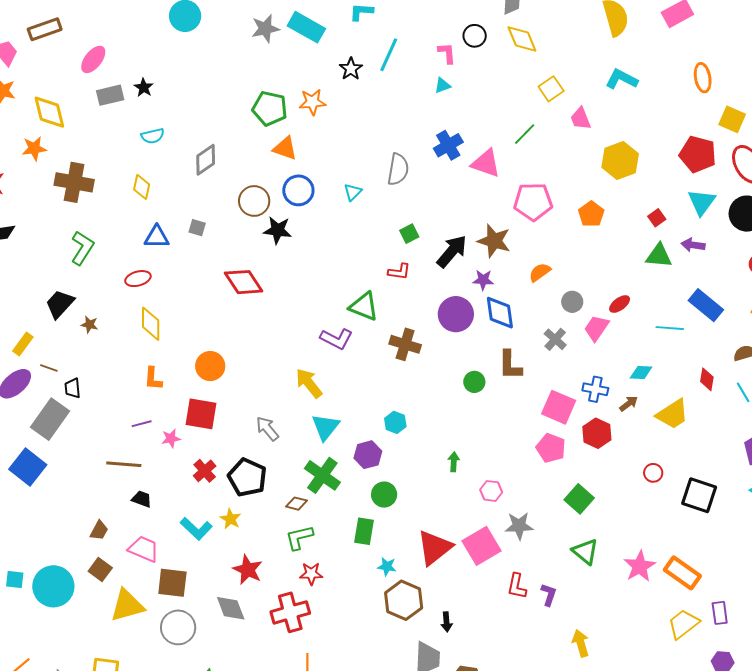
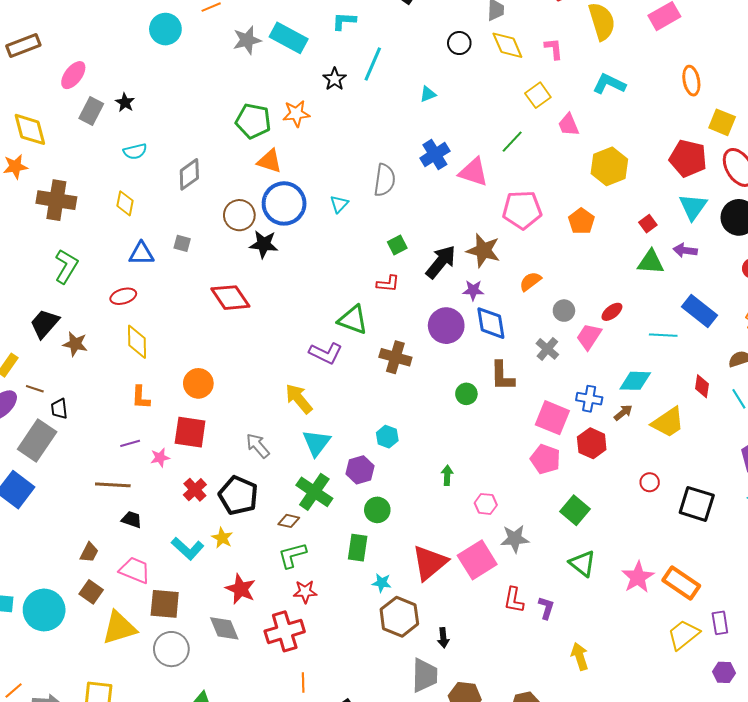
pink L-shape: (447, 53) -> (554, 49), moved
gray rectangle: (110, 95) -> (91, 111), turned -48
blue circle: (298, 190) -> (284, 203), size x1.4
brown star: (90, 325) -> (75, 344), size x1.4
cyan diamond: (641, 373) -> (635, 381), size x1.4

